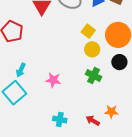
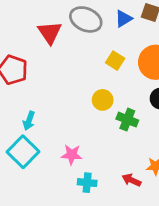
yellow circle: (92, 49) -> (103, 100), moved
pink star: (53, 80) -> (72, 155), moved

